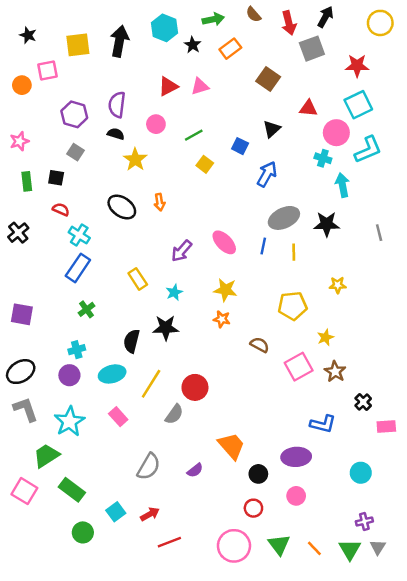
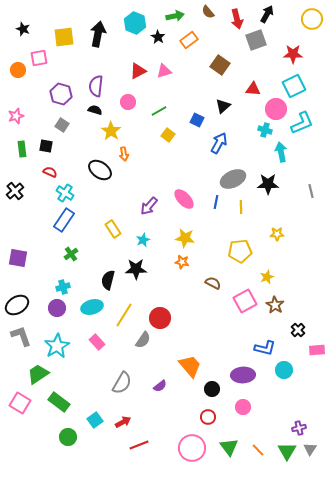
orange arrow: (160, 202) -> (124, 154), moved
cyan circle: (361, 473) -> (284, 370), moved

